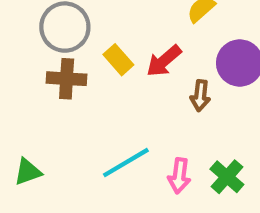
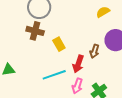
yellow rectangle: (118, 60) -> (59, 44), moved
red arrow: (164, 61) -> (78, 64), moved, turned -42

